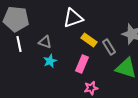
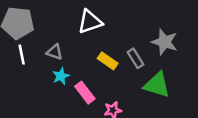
yellow rectangle: (89, 40) -> (108, 61), moved
pink rectangle: (82, 64) -> (85, 93), moved, turned -60

